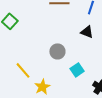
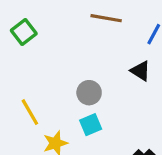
cyan square: (77, 70) -> (91, 125), moved

